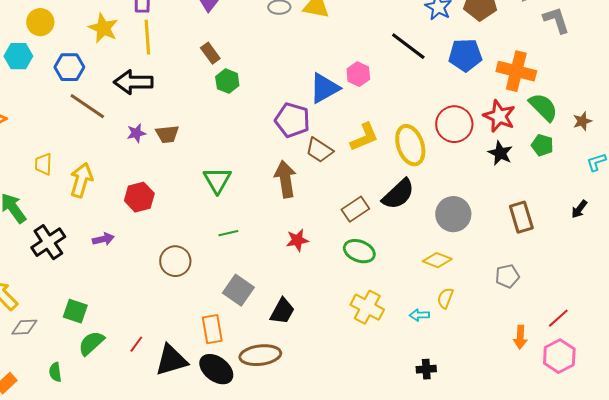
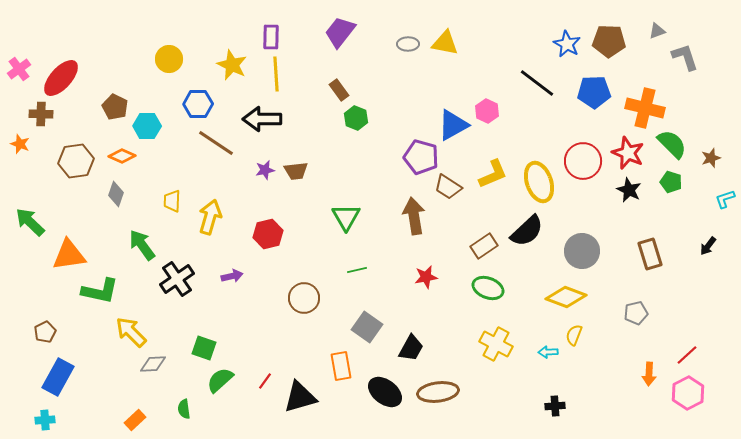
cyan hexagon: (18, 56) -> (147, 126), moved
yellow diamond: (437, 260) -> (566, 297), size x1.4
brown ellipse: (260, 355) -> (438, 392), moved
black ellipse: (216, 369) -> (385, 392), moved

